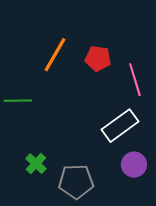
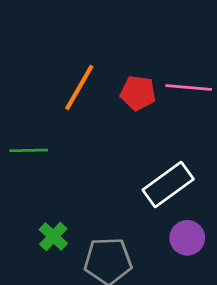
pink line: (135, 80) -> (189, 87), moved, turned -68

